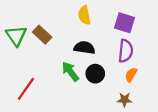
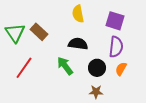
black circle: (95, 74) -> (97, 68), moved
red line: (26, 89) -> (24, 68), moved
brown star: (124, 100) -> (96, 92), moved

